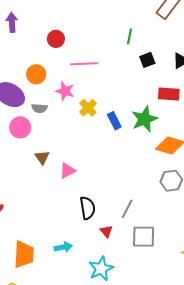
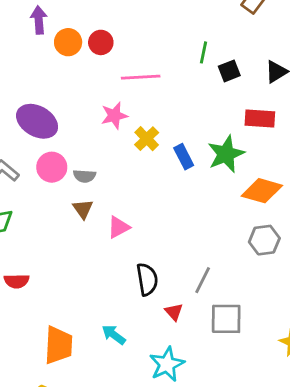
green line: (129, 36) -> (203, 52), moved
orange circle: (36, 74) -> (68, 42), moved
pink star: (65, 91) -> (114, 116), turned -30
gray semicircle: (39, 108) -> (85, 176), moved
cyan arrow: (63, 247) -> (114, 335), turned -132

